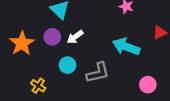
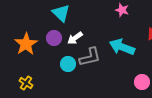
gray L-shape: (98, 73) -> (90, 57), moved
yellow cross: (38, 86) -> (26, 83), moved

